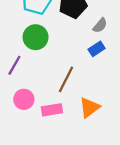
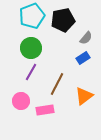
purple line: (14, 65) -> (31, 72), moved
orange triangle: (89, 108) -> (84, 96), moved

